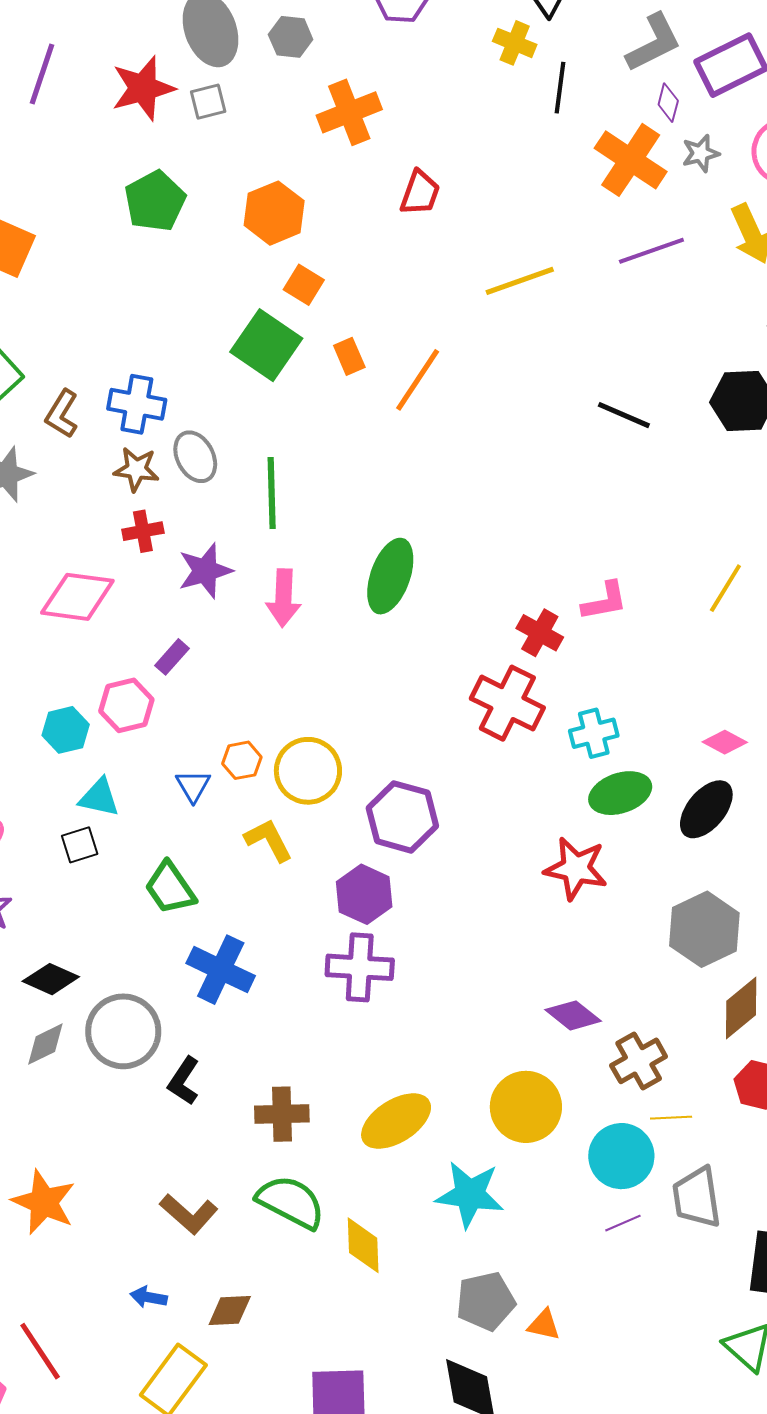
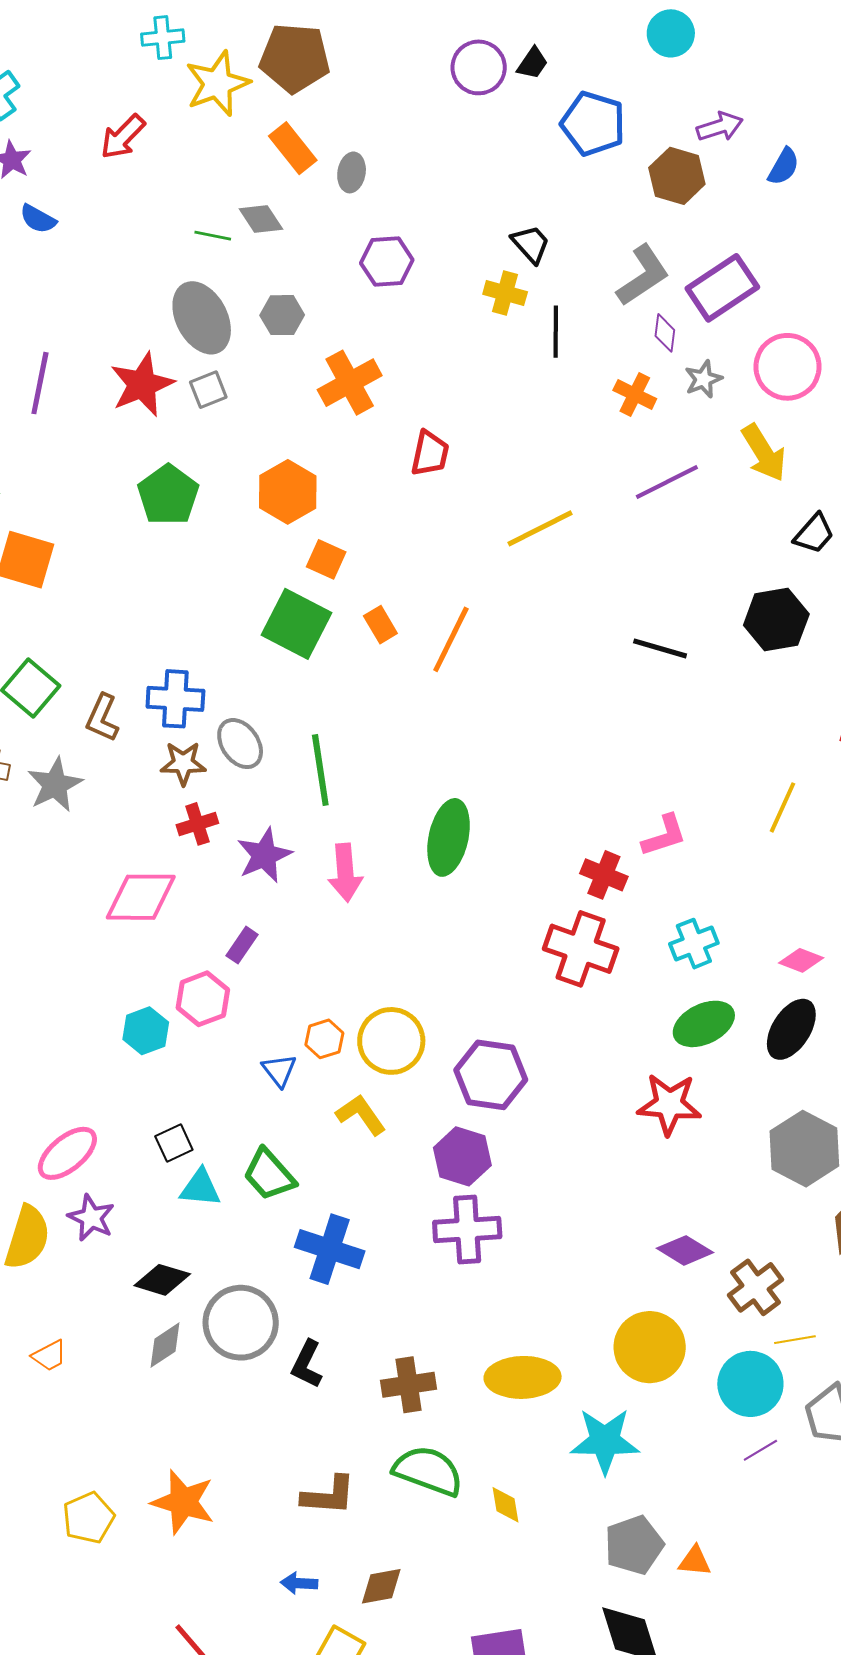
orange cross: (631, 160) -> (635, 394), size x0.6
cyan cross: (594, 733) -> (694, 944), moved
cyan triangle: (99, 798) -> (200, 1188), moved
yellow ellipse: (396, 1121) -> (523, 1377), turned 38
brown L-shape: (189, 1214) -> (329, 1495), turned -30
yellow diamond: (363, 1245) -> (505, 1505), size x0.7

